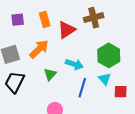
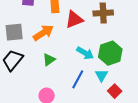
cyan arrow: (74, 64) -> (85, 53), moved
red square: (121, 92) -> (115, 91), turned 32

